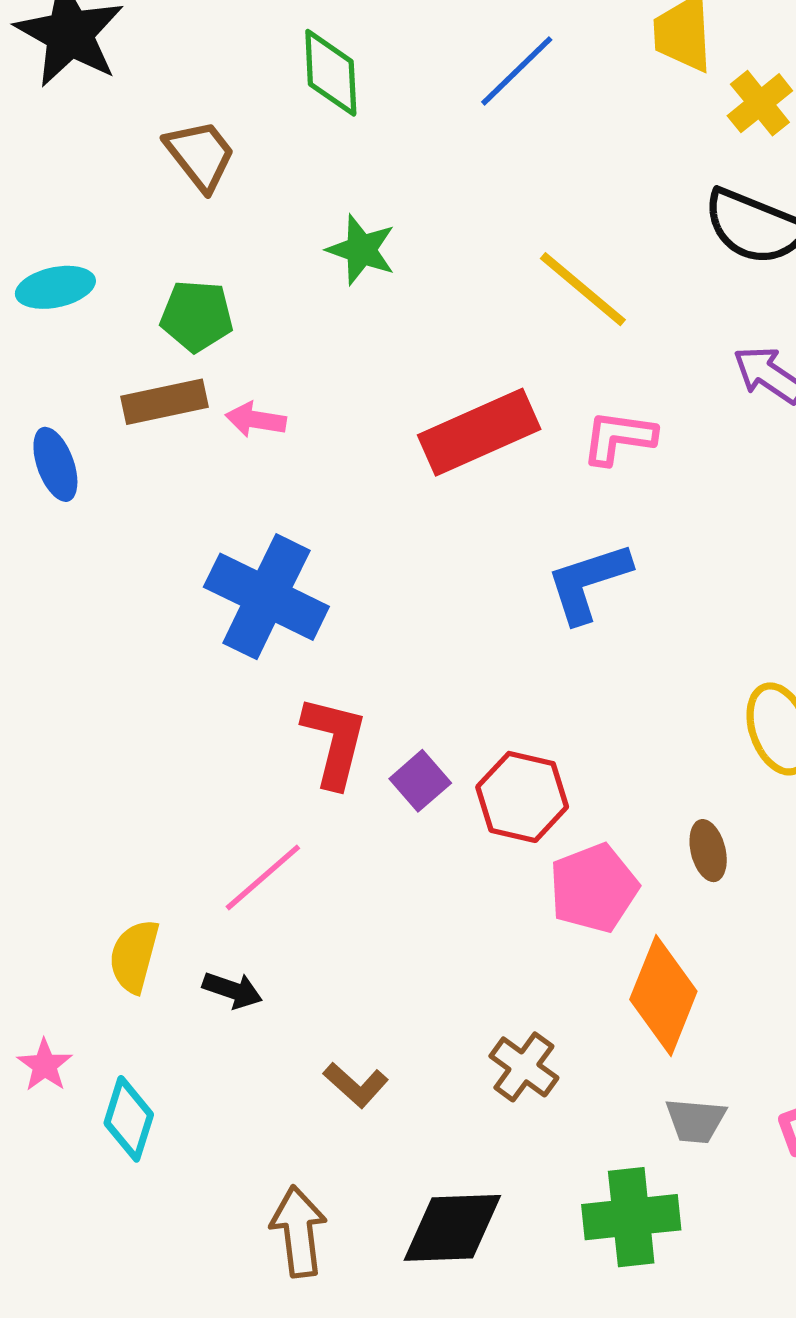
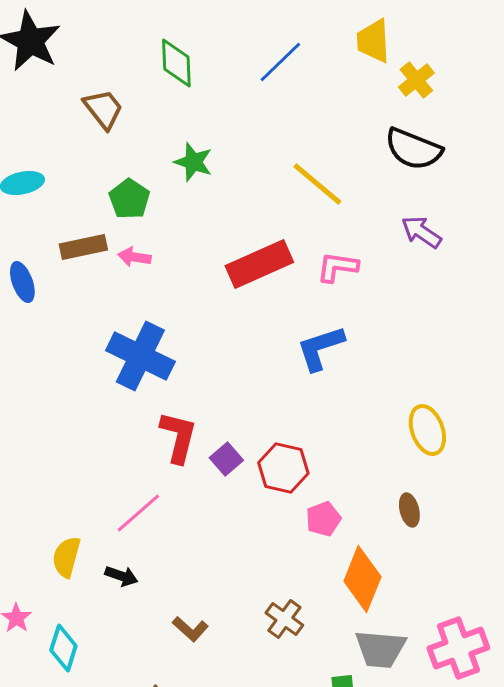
green pentagon: (197, 316) -> (129, 199), moved, turned 30
brown ellipse: (708, 851) -> (409, 510), moved
pink pentagon: (594, 888) -> (323, 519), size x0.7
gray trapezoid: (696, 1121) -> (380, 649), size x1.5

